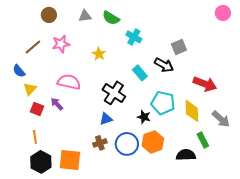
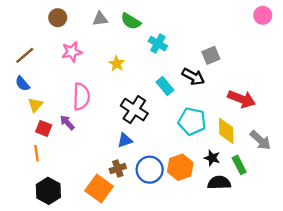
brown line: (33, 47) -> (25, 55), moved
pink semicircle: (69, 82) -> (81, 97), turned 80
black star: (144, 117) -> (212, 158), moved
orange line: (35, 137) -> (37, 153), moved
orange square: (70, 160) -> (99, 189), moved, turned 30

